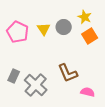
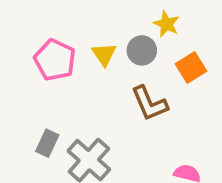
yellow star: (85, 17) -> (166, 24), moved
brown L-shape: (68, 73) -> (149, 103), moved

